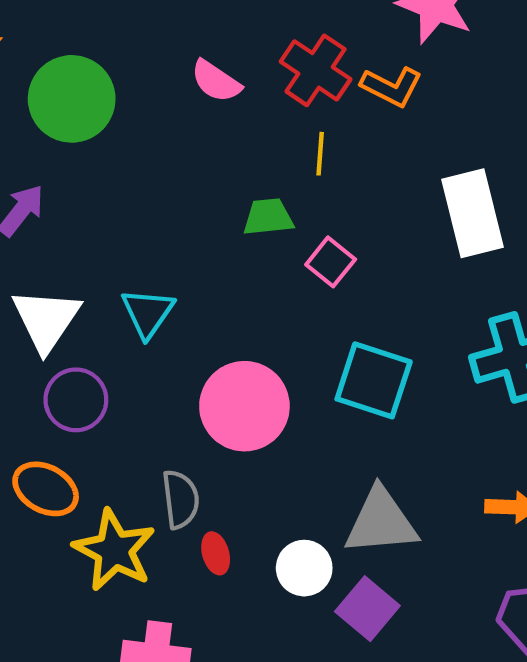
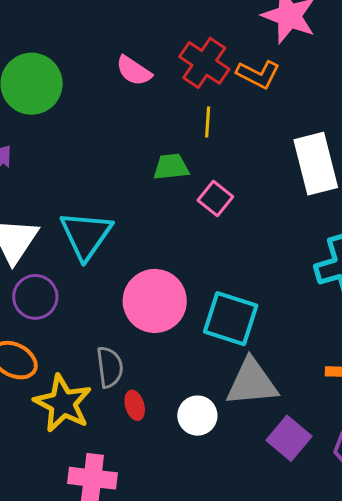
cyan triangle: (148, 313) -> (86, 235), size x1.4
cyan square: (374, 380) -> (231, 319), moved
purple square: (367, 609) -> (289, 438), moved

